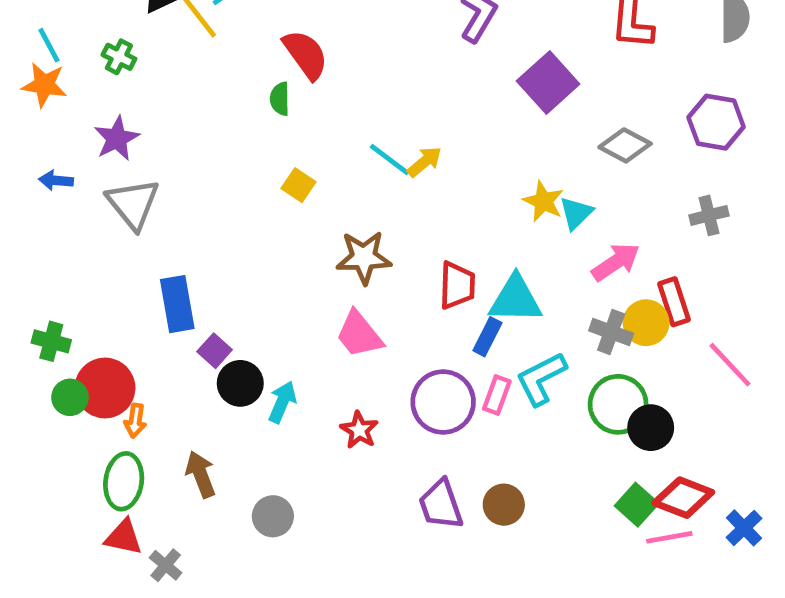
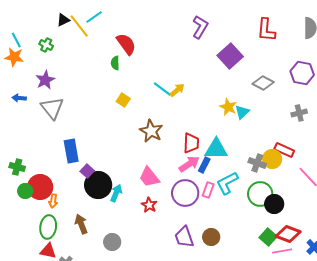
brown star: (364, 257) -> (151, 131), turned 30
pink arrow: (616, 262) -> (189, 164), moved
red rectangle: (674, 302) -> (284, 150), turned -48
pink trapezoid: (359, 334) -> (149, 177), moved
black circle: (240, 383) -> (98, 185), size x1.4

